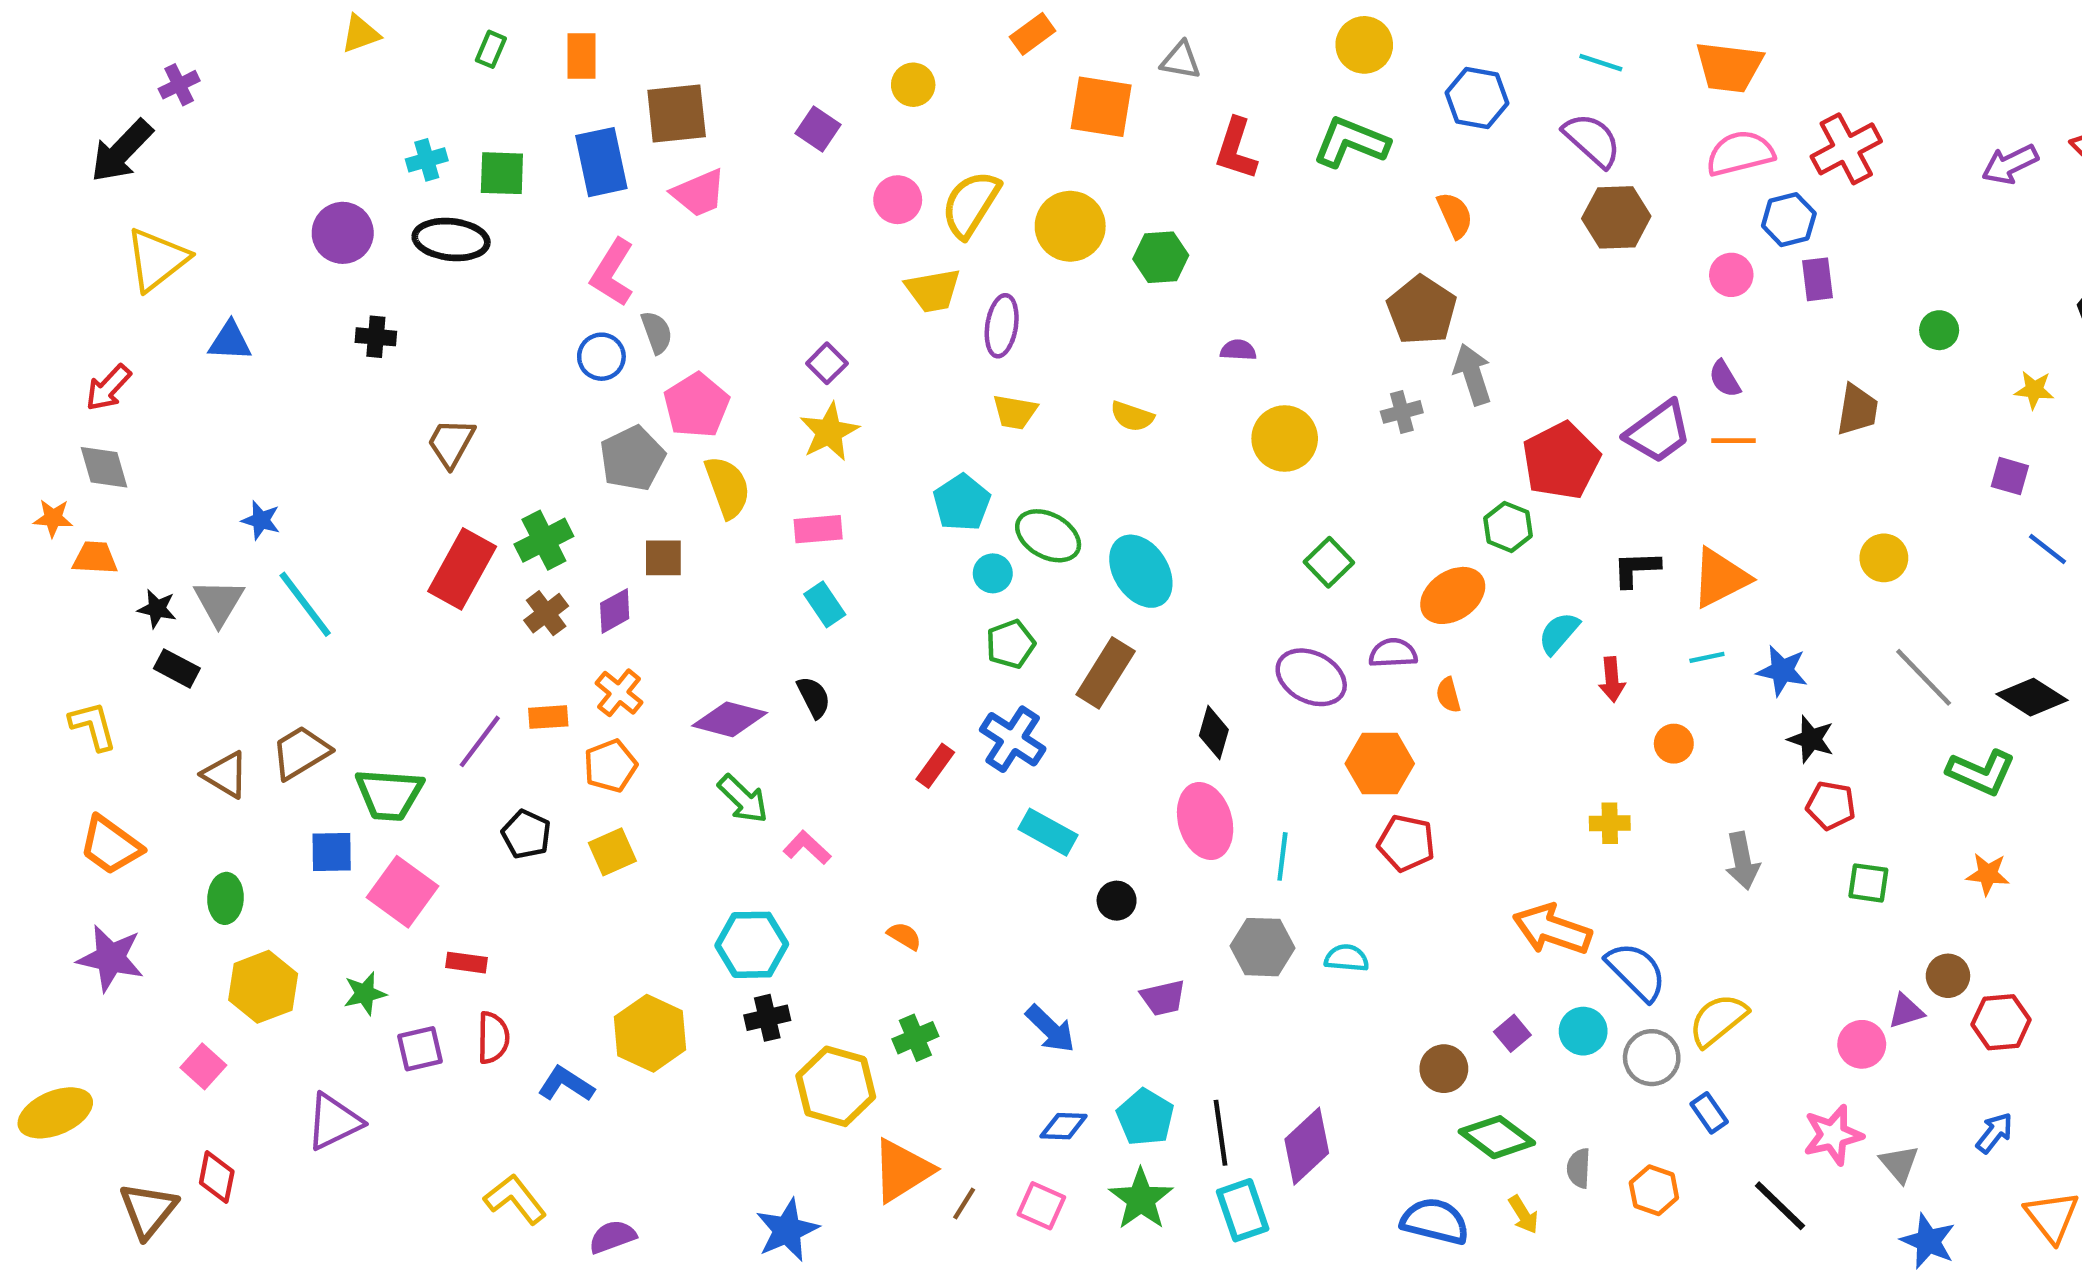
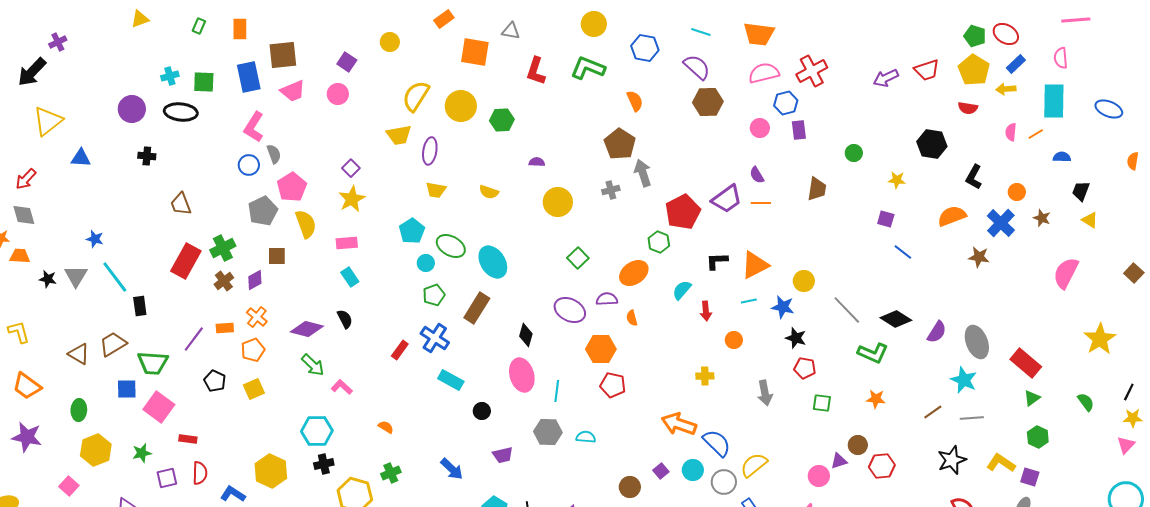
pink circle: (898, 200) -> (338, 94), moved
brown trapezoid: (451, 443) -> (181, 204), turned -50
yellow circle: (1884, 558) -> (804, 281), moved
black rectangle: (177, 668) -> (140, 306), moved, turned 54

